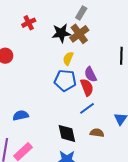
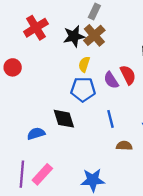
red cross: (29, 23) -> (36, 28), size x1.5
red semicircle: (87, 87) -> (128, 75), moved
blue line: (87, 108) -> (111, 119), turned -63
black diamond: (67, 133) -> (64, 119), moved

